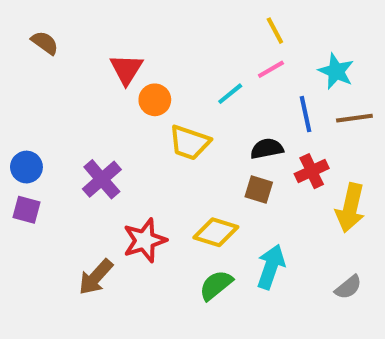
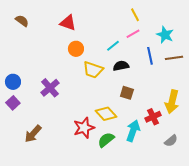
red triangle: (126, 69) -> (68, 23), moved, turned -42
black semicircle: (267, 149) -> (121, 66), moved
red cross: (312, 171) -> (153, 117), moved
purple square: (26, 210) -> (13, 103), turned 32
yellow diamond: (216, 232) -> (106, 114), turned 30
red star: (145, 240) -> (84, 128), moved
brown arrow: (96, 277) -> (33, 134), moved

